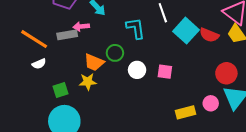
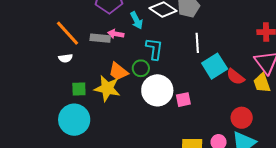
cyan L-shape: (136, 28) -> (154, 49), moved
white circle: (137, 70) -> (157, 90), size x1.8
pink square: (165, 72) -> (183, 100), turned -35
yellow star: (88, 82) -> (107, 88), size x1.5

